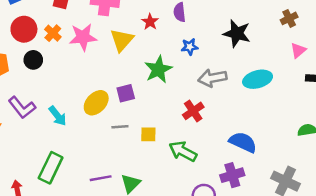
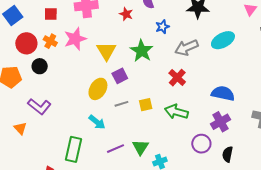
yellow triangle: (122, 40) -> (106, 51), moved
cyan arrow: (58, 116) -> (97, 122), moved

